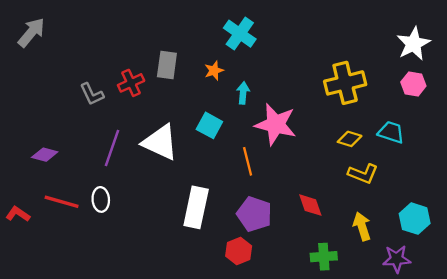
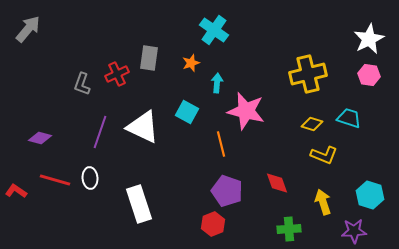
gray L-shape: (92, 94) -> (82, 84), turned 45
white rectangle: (196, 207) -> (139, 204), moved, turned -30

